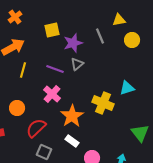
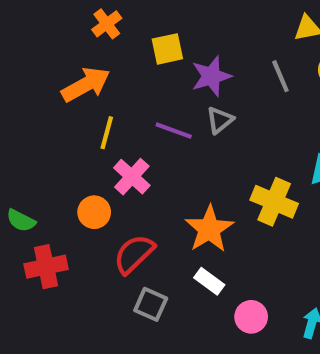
orange cross: (15, 17) -> (107, 24), moved
gray line: (100, 36) -> (280, 76), moved
pink cross: (52, 94) -> (132, 177), moved

